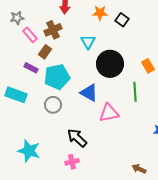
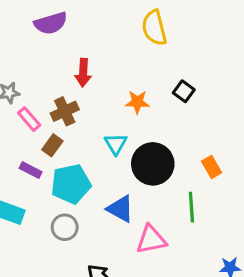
orange star: (100, 13) -> (137, 102), moved
black square: (122, 20) -> (184, 91), moved
cyan triangle: (88, 42) -> (116, 144), moved

